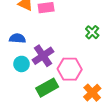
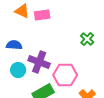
purple cross: (43, 56) -> (39, 62), turned -35

